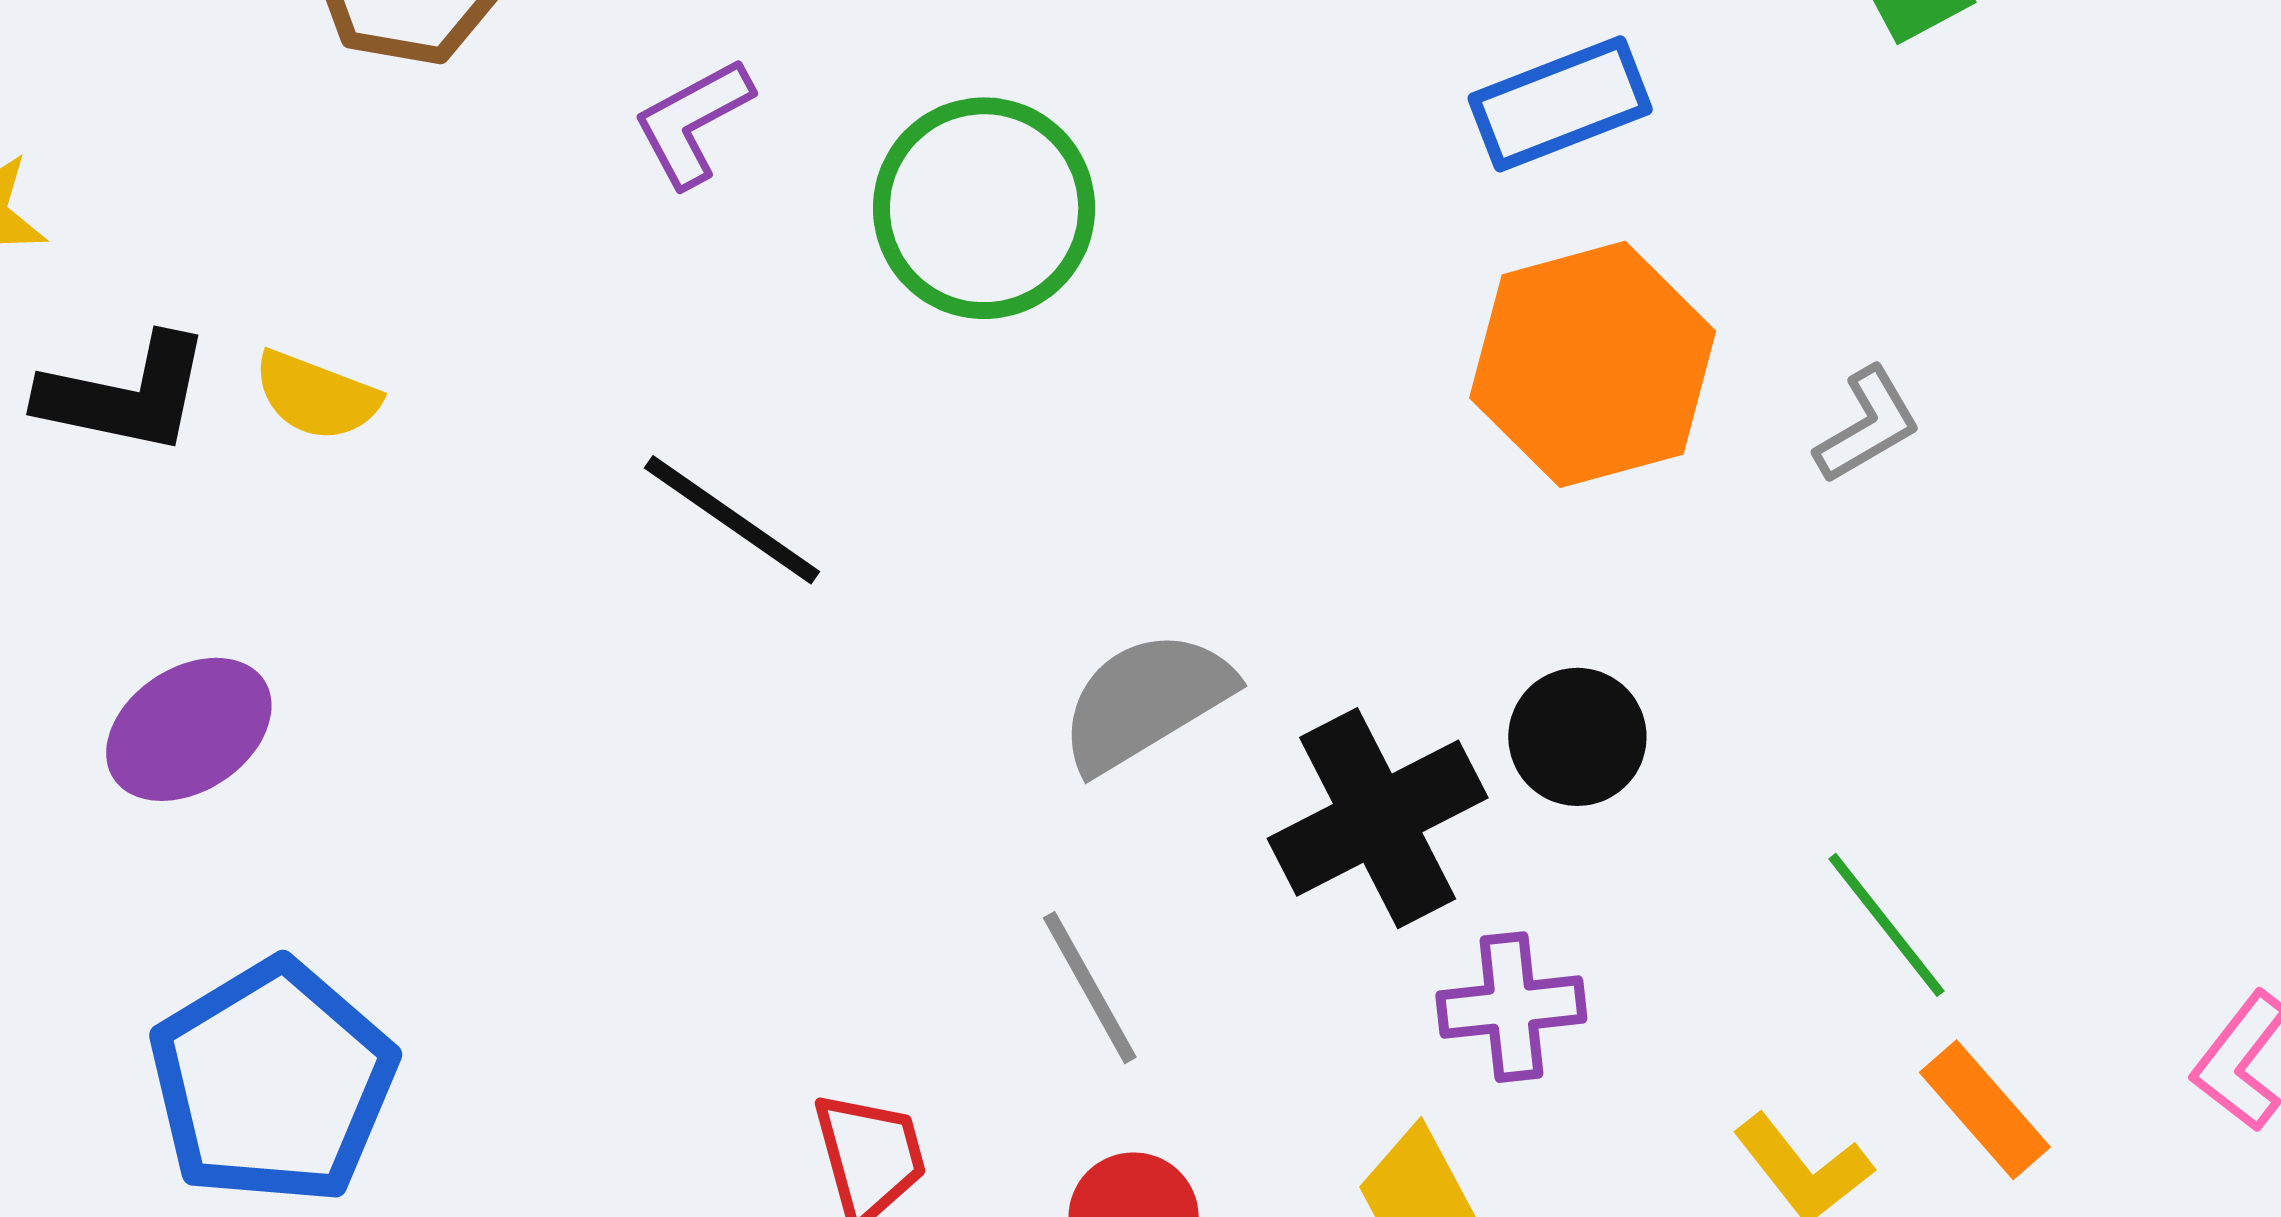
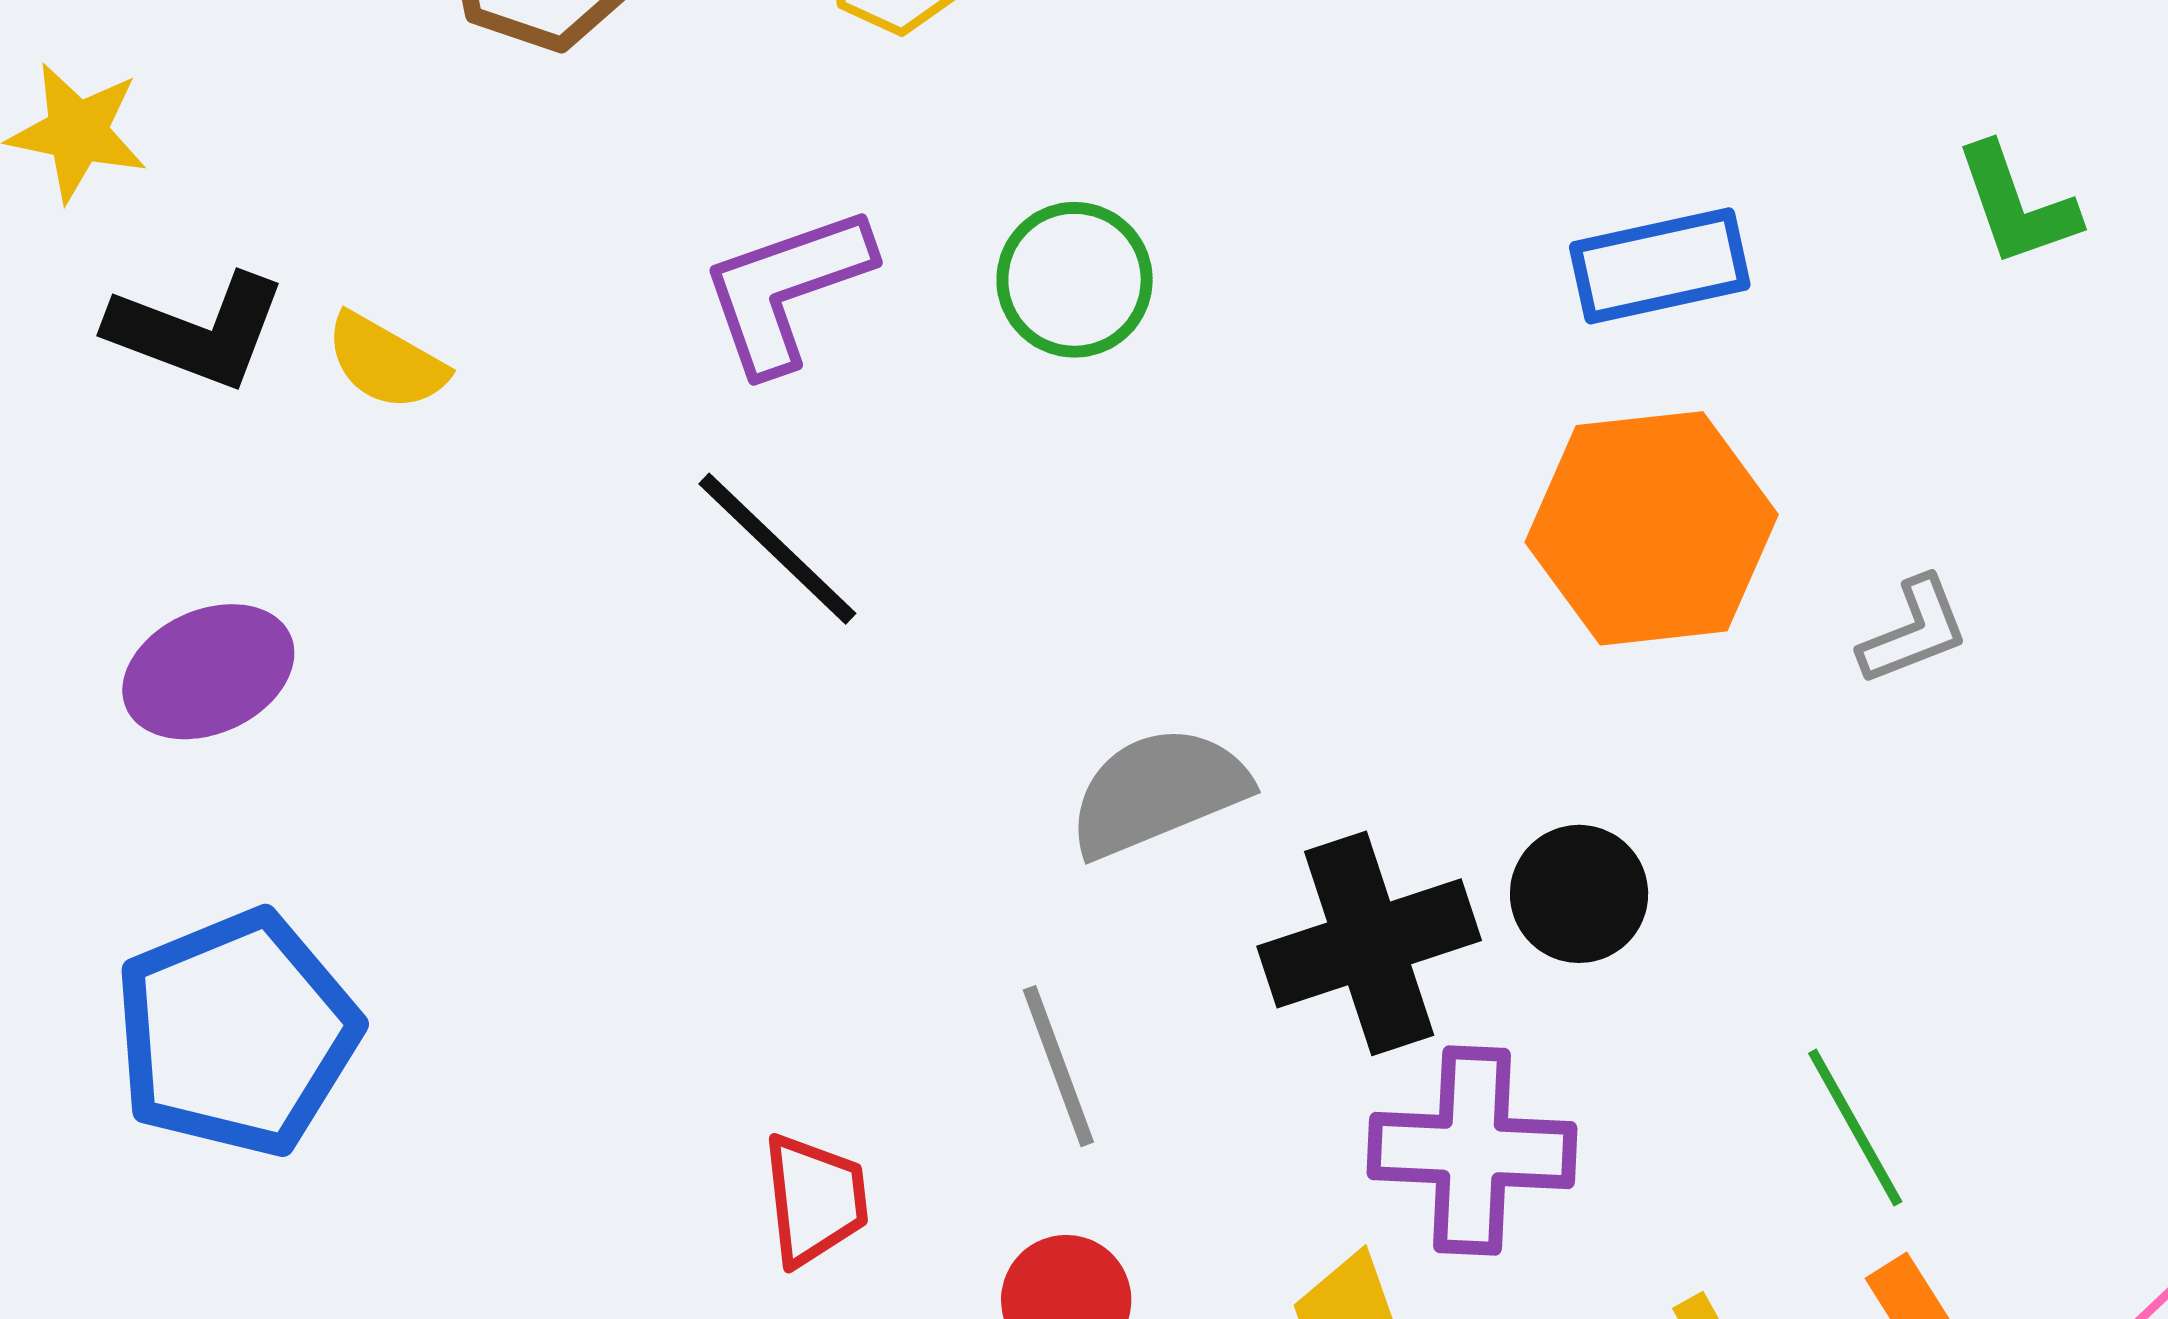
purple L-shape: (693, 122) -> (786, 289), moved, size x1.4
green circle: (984, 208) -> (1075, 280), size x0.7
purple cross: (1511, 1007) -> (1472, 1151), size x1.4

